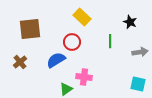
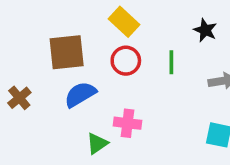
brown square: (30, 29) -> (67, 52), moved
red circle: (72, 42) -> (126, 61), moved

